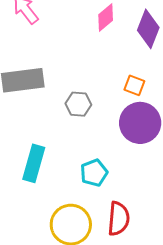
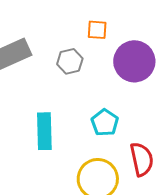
orange square: (134, 85) -> (97, 30), moved

